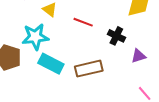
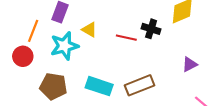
black cross: (116, 36) -> (151, 29), moved
cyan star: (35, 37) -> (64, 46), moved

